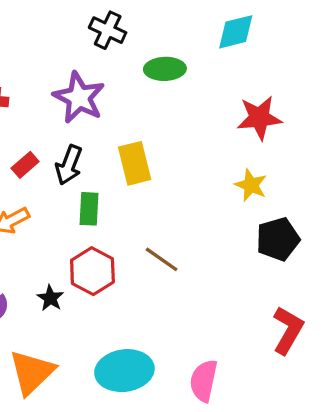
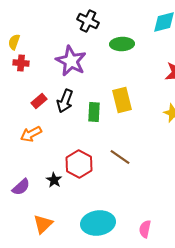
yellow rectangle: (135, 163) -> (122, 100), moved
green rectangle: (89, 209) -> (94, 112), moved
orange triangle: (32, 372) -> (43, 224), size x0.7
pink semicircle: (204, 381) -> (145, 229), size x0.7

